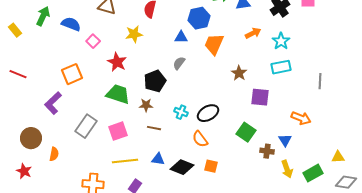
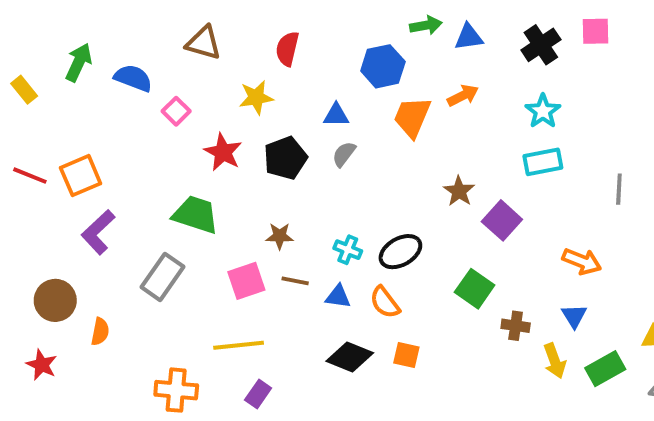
orange arrow: (253, 33) -> (463, 96), moved
blue triangle: (181, 37) -> (336, 115), moved
brown star: (239, 73) -> (459, 191), moved
orange square: (72, 74) -> (81, 176), moved
black pentagon: (155, 81) -> (285, 158), moved
green trapezoid: (118, 94) -> (196, 215), moved
purple square: (260, 97) -> (502, 220), turned 36
pink square: (118, 131) -> (246, 281), moved
blue triangle: (285, 140) -> (574, 316), moved
blue triangle: (158, 159) -> (338, 296), moved

